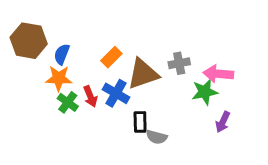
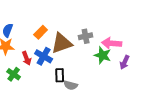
green star: (205, 92) -> (103, 55), turned 30
green cross: (68, 102) -> (14, 74), moved
purple arrow: (223, 122) -> (125, 62), moved

